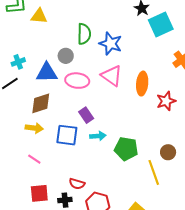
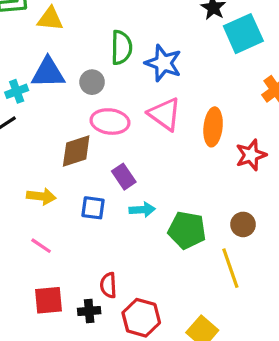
blue triangle: (47, 73) -> (48, 73), moved
brown diamond: (41, 103) -> (76, 151), moved
blue square: (67, 135) -> (93, 208), size x0.7
brown circle: (168, 152) -> (243, 224), moved
red semicircle: (77, 184) -> (108, 285), turned 70

